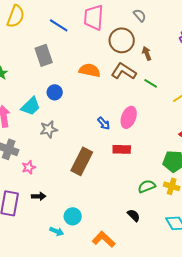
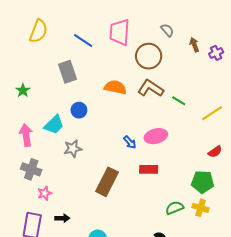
brown arrow: (147, 53) -> (194, 45), moved
pink ellipse: (129, 117) -> (156, 136), turned 55
pink star: (29, 167) -> (45, 193), moved

